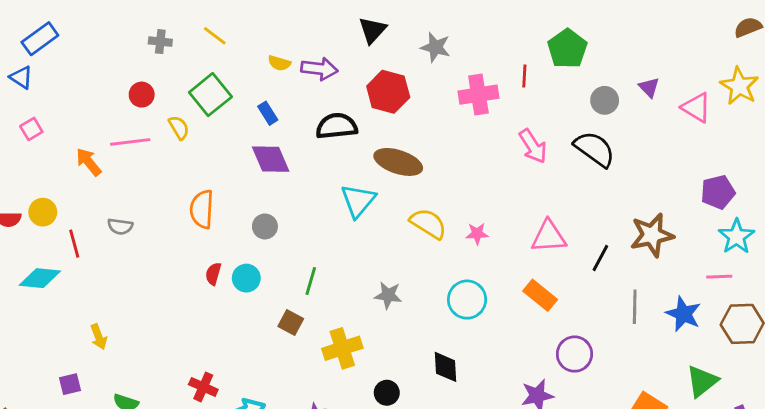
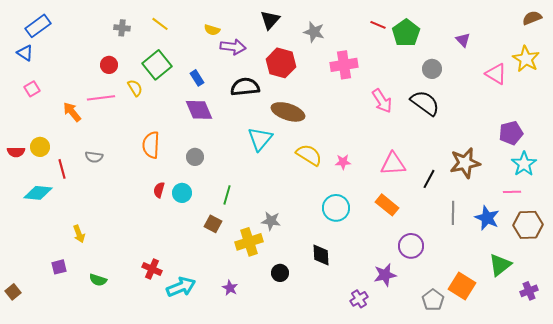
yellow semicircle: (279, 63) -> (212, 30), moved
red line: (524, 76) -> (378, 25), moved, turned -70
purple triangle: (649, 87) -> (463, 40), moved
gray star: (388, 295) -> (271, 221), moved

